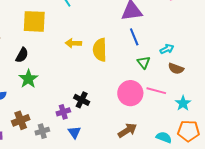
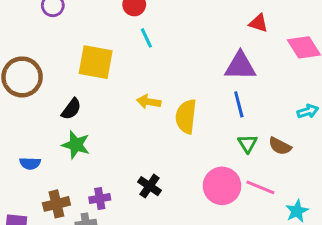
cyan arrow: (167, 49) -> (308, 111), moved
brown semicircle: (176, 69) -> (280, 146), moved
green star: (28, 79) -> (76, 145), turned -30
purple cross: (63, 112) -> (100, 198), moved

